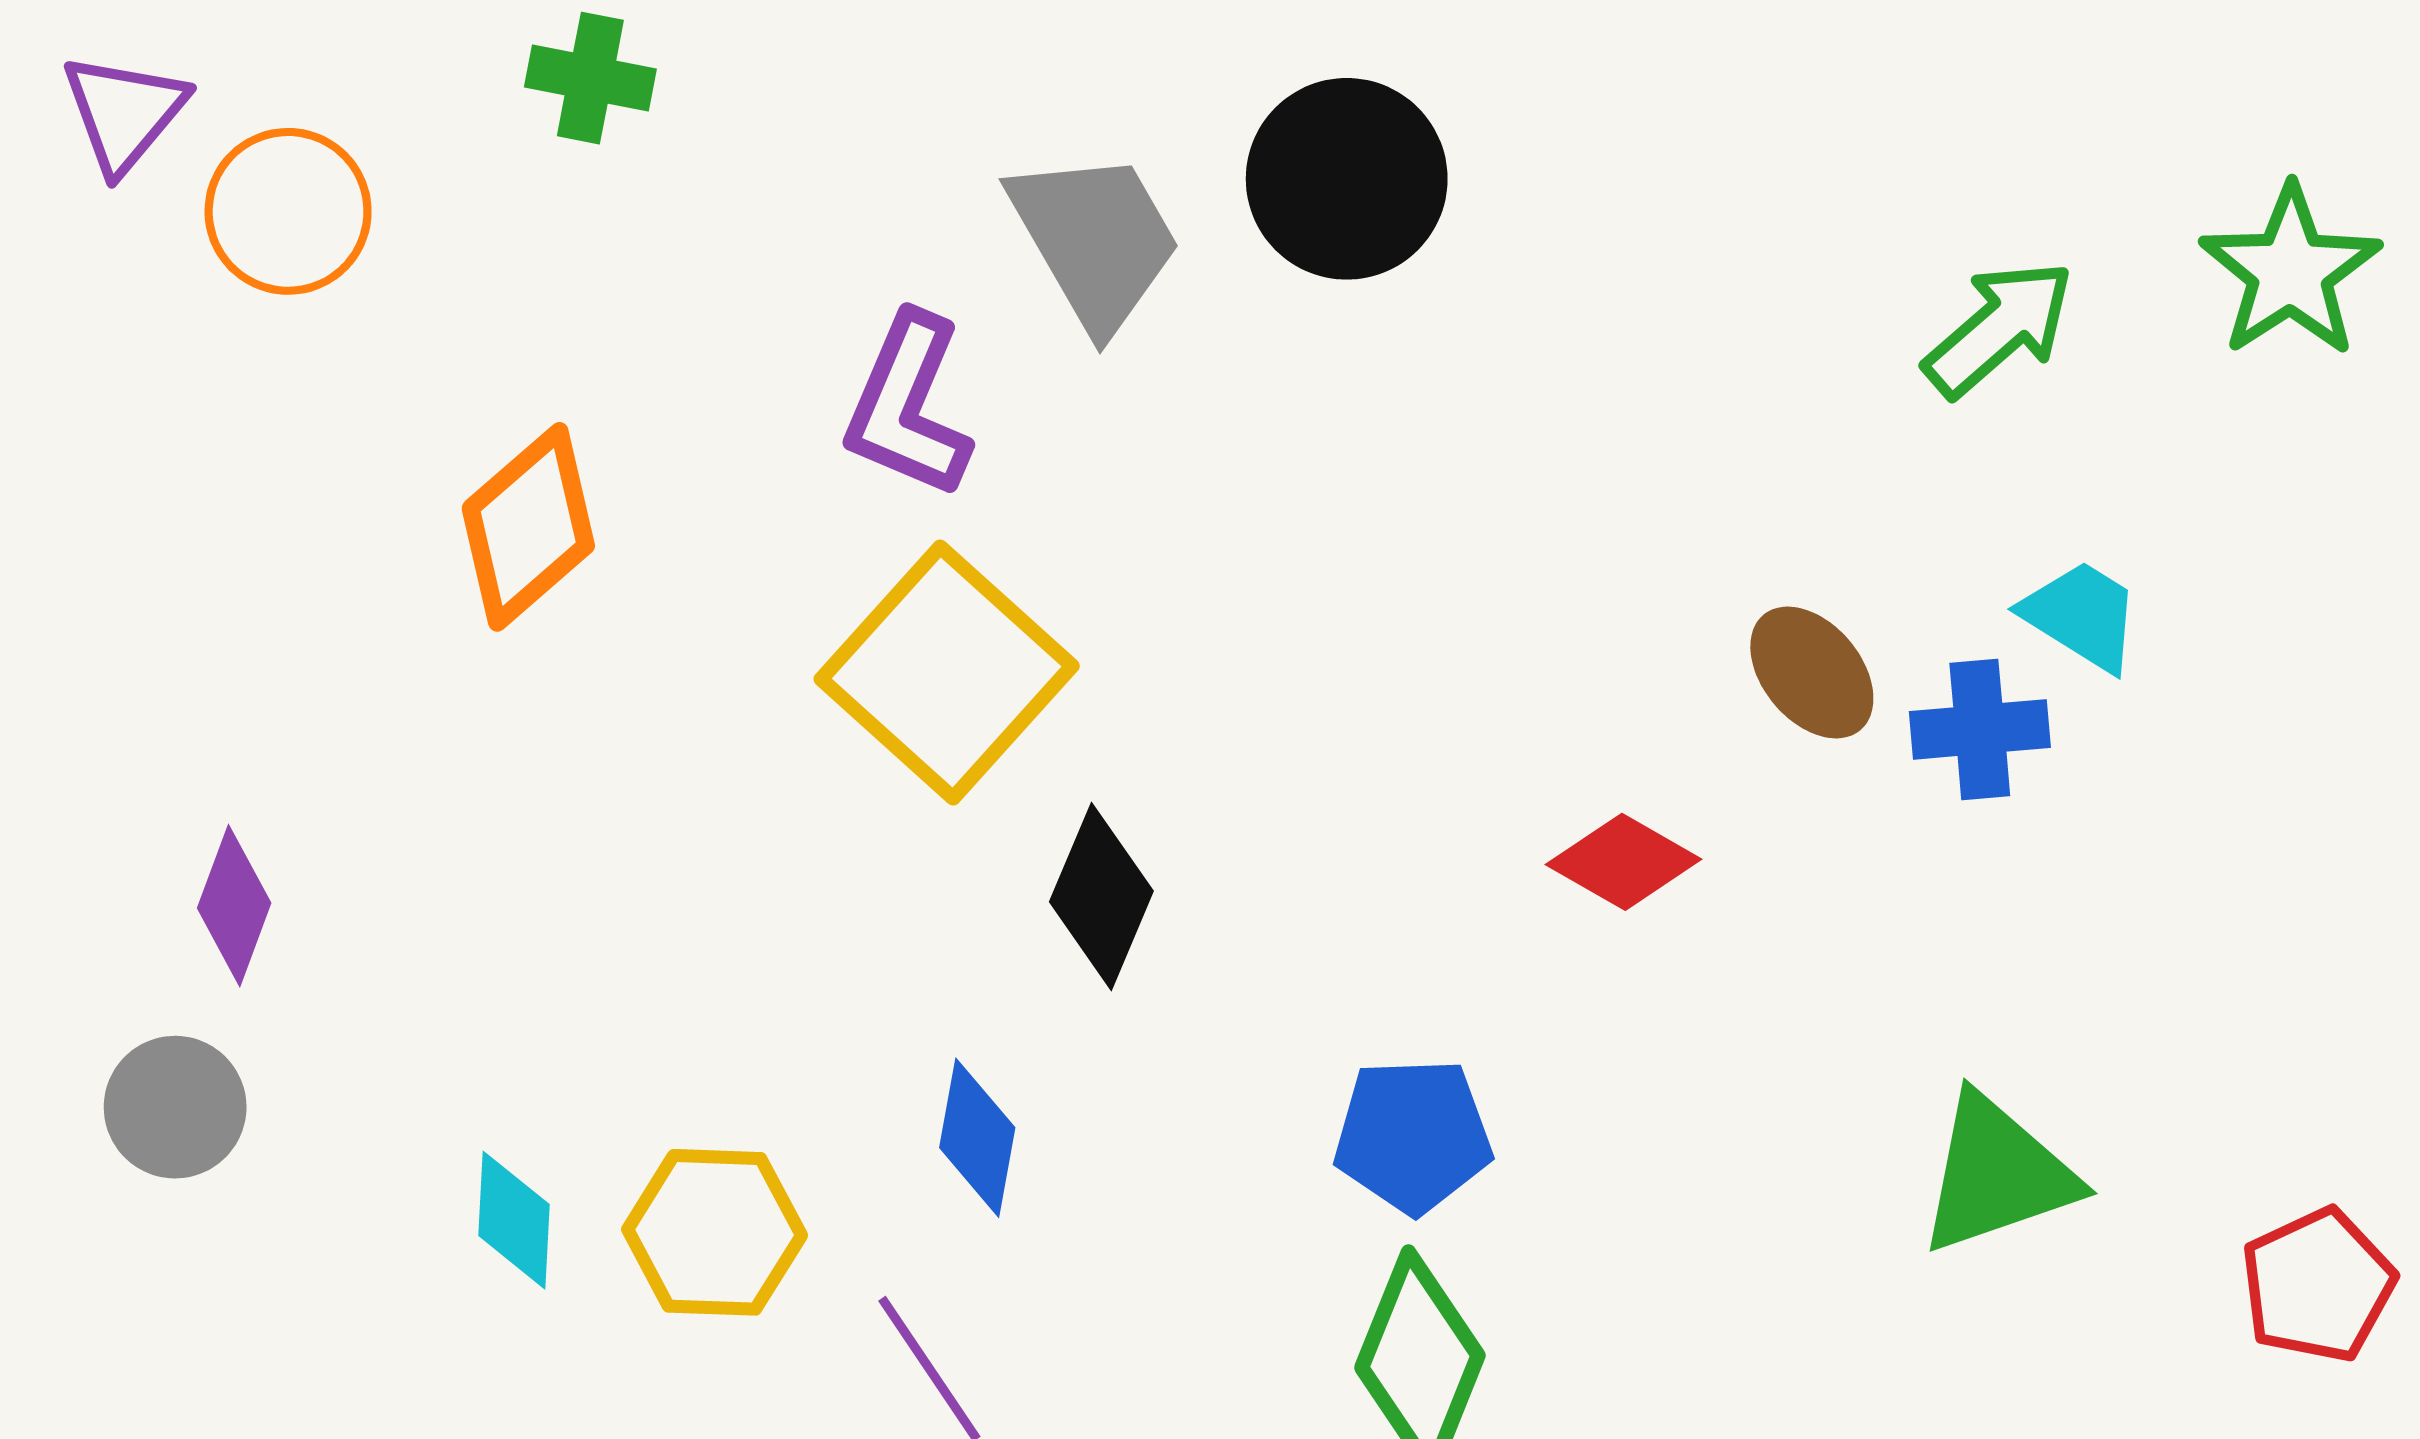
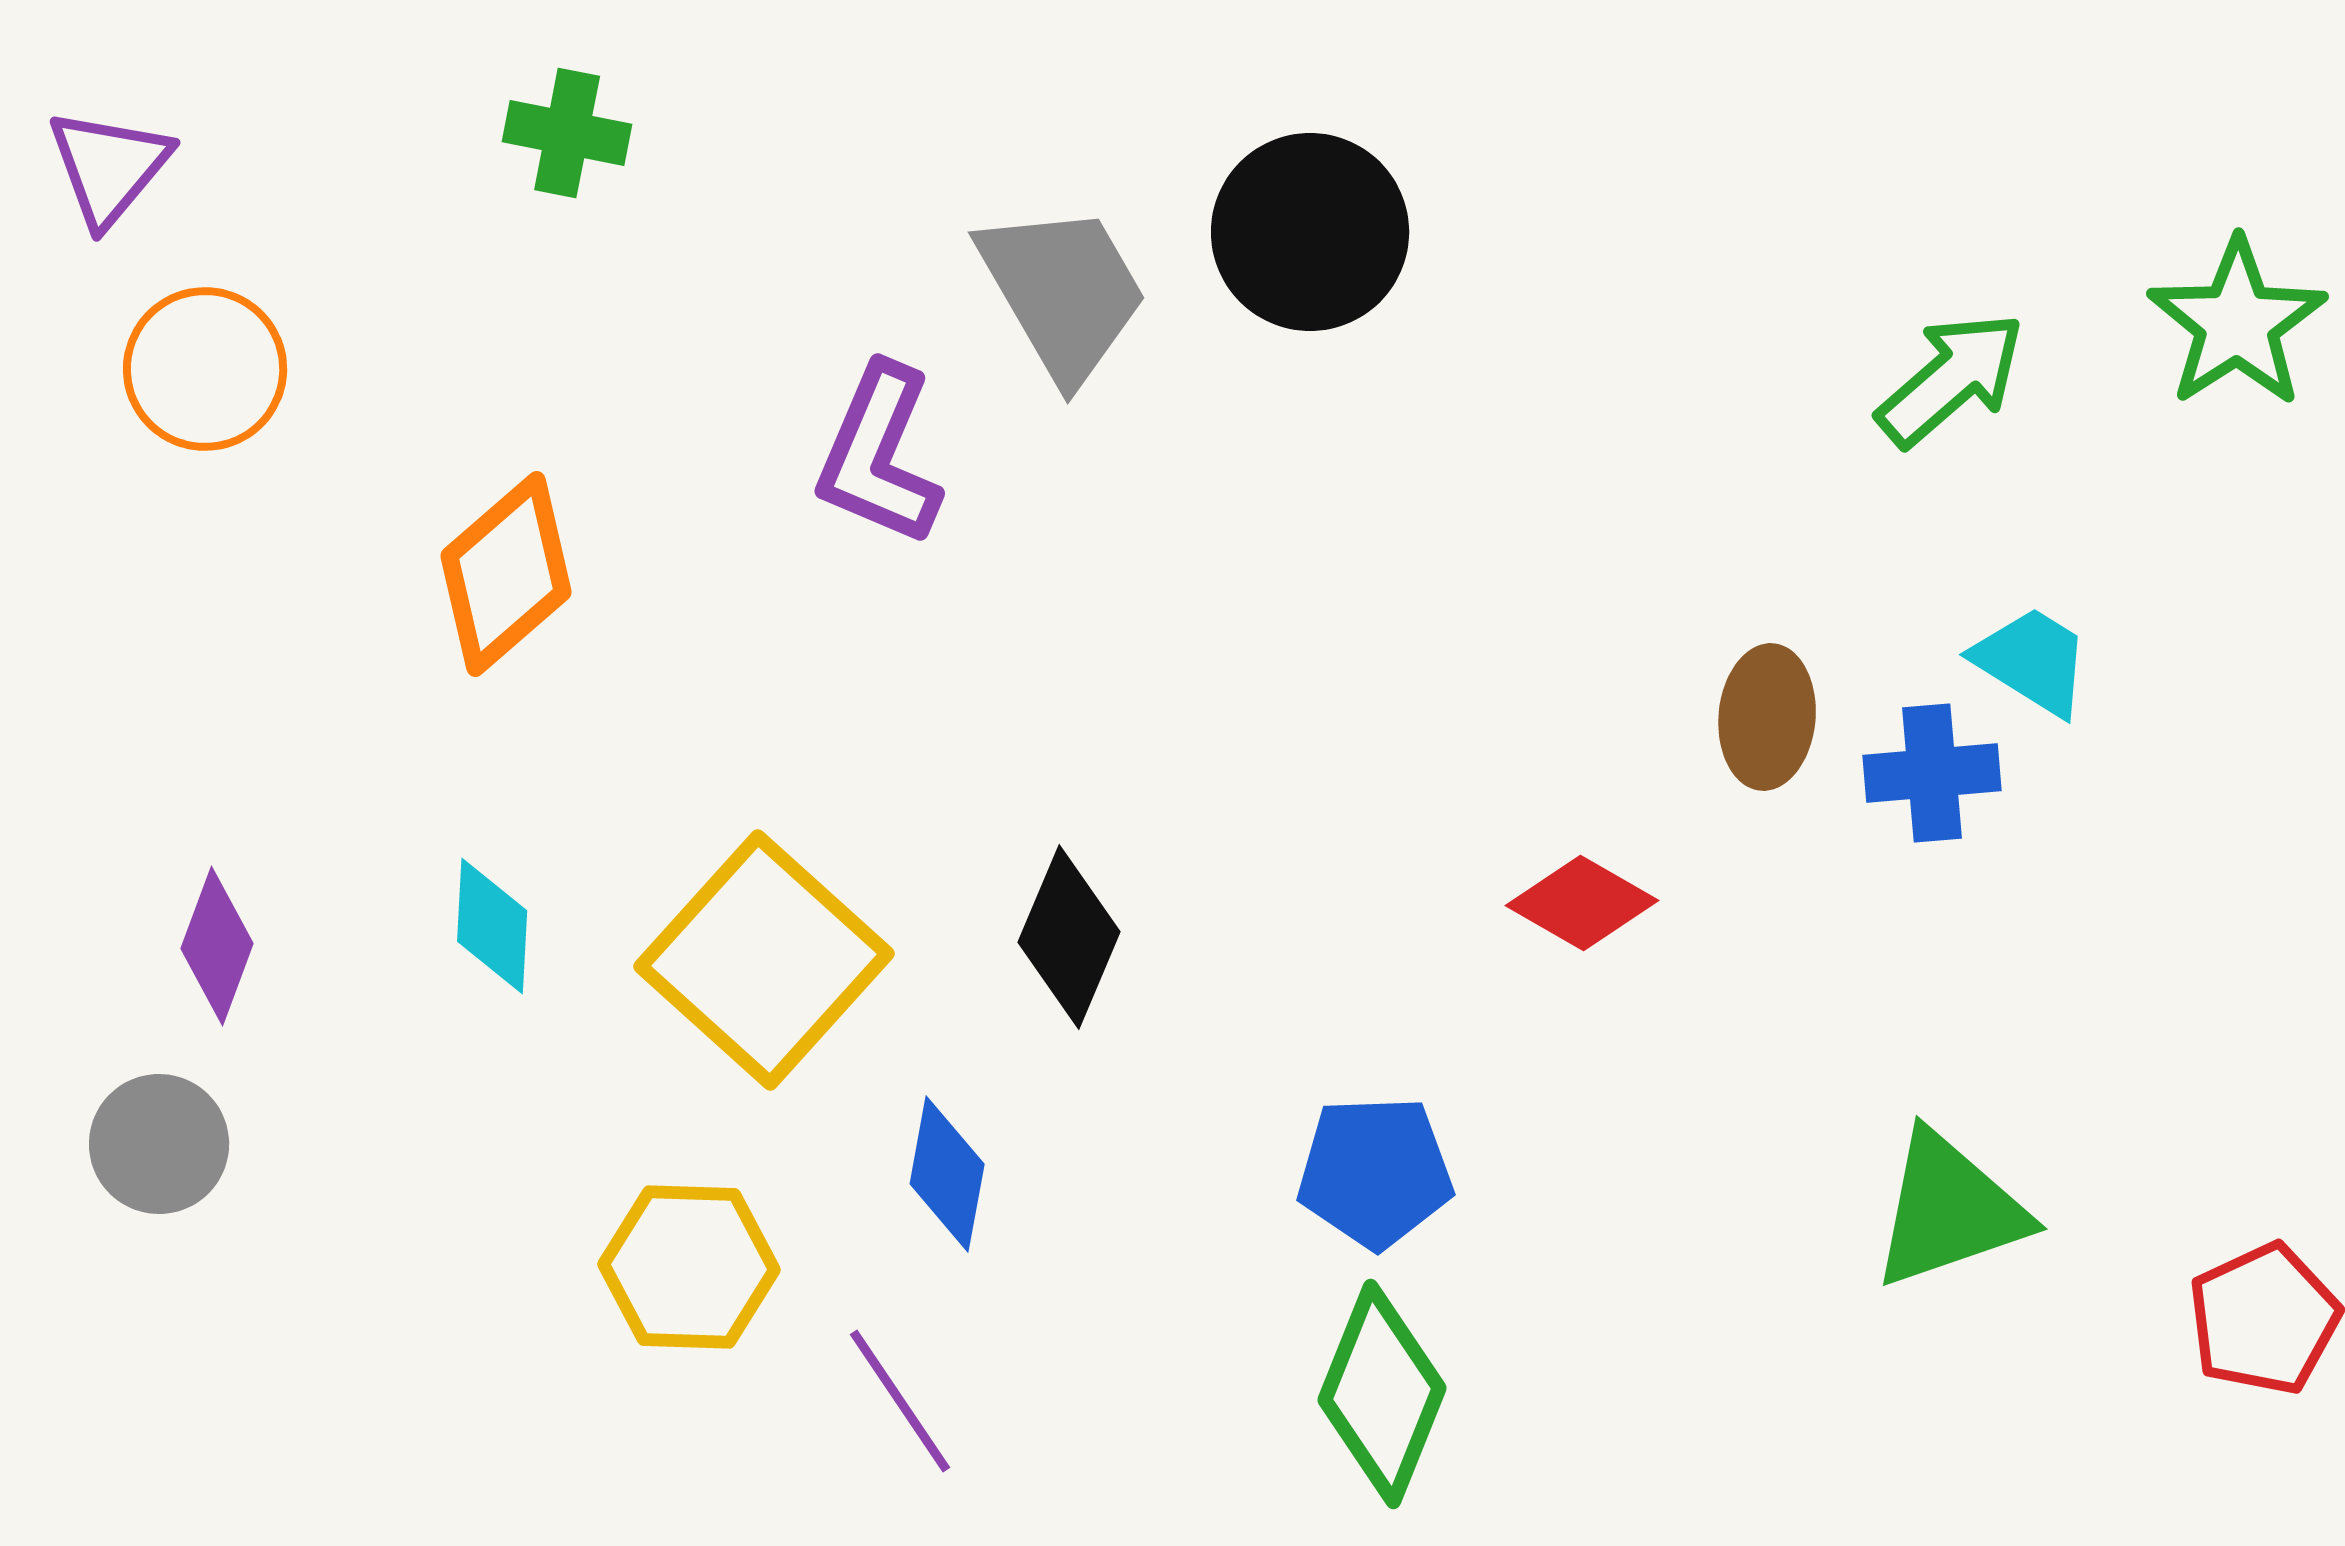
orange circle: (288, 211) -> (205, 369), moved
yellow square: (947, 672) -> (764, 960), moved
brown ellipse: (1812, 672) -> (1767, 717), turned 45
cyan diamond: (514, 1220) -> (492, 926), moved

